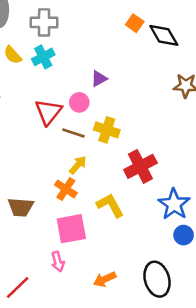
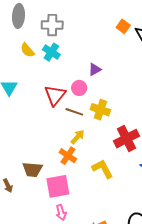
cyan cross: (43, 57) -> (51, 52), turned -30
pink square: (71, 229) -> (58, 186), moved

